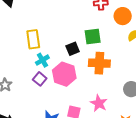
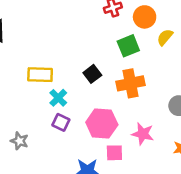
green square: (93, 36) -> (128, 46), moved
yellow rectangle: (33, 39) -> (40, 75), turned -66
pink hexagon: (64, 74) -> (102, 123), moved

